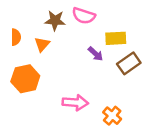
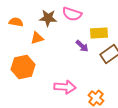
orange semicircle: (16, 37) -> (16, 22), moved, turned -80
orange triangle: (42, 44) -> (37, 38), turned 32

